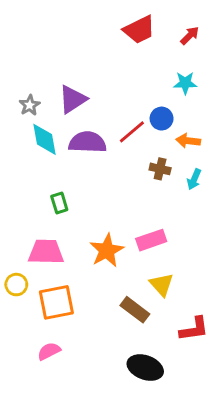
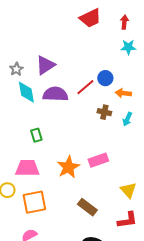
red arrow: (190, 36) -> (124, 22), turned -40
cyan star: (185, 83) -> (128, 47), moved
yellow triangle: (162, 285) -> (128, 190), moved

